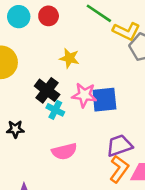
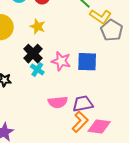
yellow star: (69, 58) -> (38, 26), moved
blue square: (104, 100) -> (87, 62), moved
pink semicircle: (64, 151) -> (58, 102), moved

